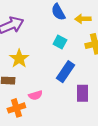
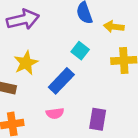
blue rectangle: (66, 72) -> (61, 81), moved
pink semicircle: (35, 95) -> (55, 113), moved

